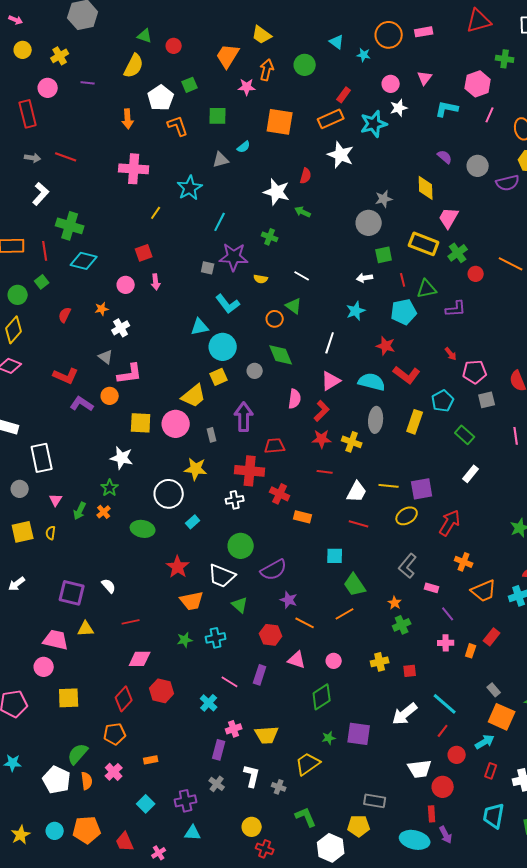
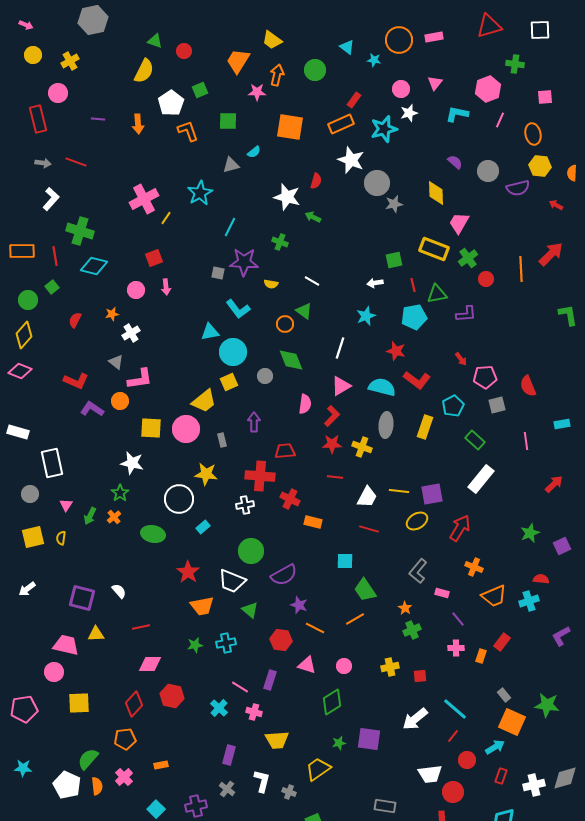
purple line: (88, 83) -> (98, 119), moved
pink cross: (134, 169) -> (144, 199), moved, turned -32
gray circle: (369, 223) -> (377, 183), moved
orange line: (511, 264) -> (521, 269), turned 60
purple arrow: (244, 417) -> (254, 422), size x0.7
white rectangle: (471, 474) -> (481, 479), size x1.6
pink cross: (234, 729) -> (254, 712), moved, turned 35

